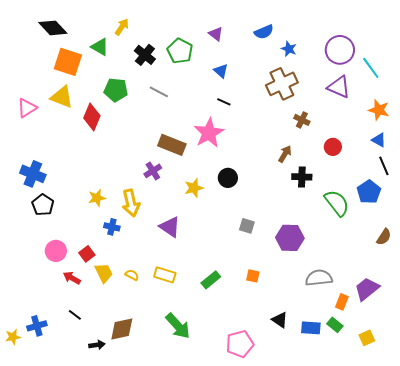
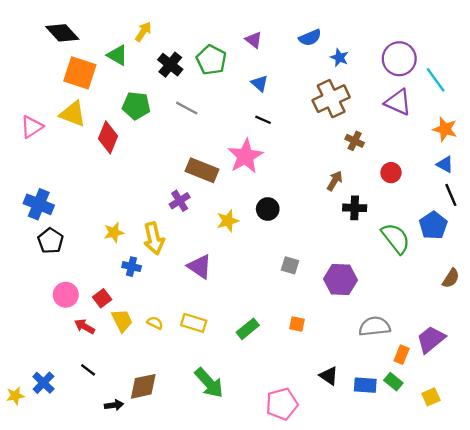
blue cross: (37, 326) -> (43, 383), turned -30

